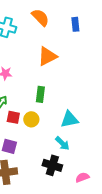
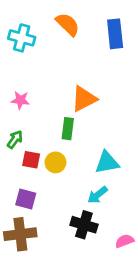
blue rectangle: (75, 24) -> (115, 34), size x1.5
orange triangle: (47, 56) -> (84, 99), moved
cyan arrow: (62, 143) -> (97, 195), turned 98

